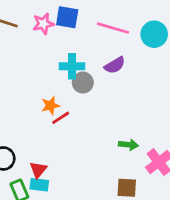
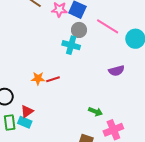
purple semicircle: (115, 65) -> (116, 71), moved
gray circle: (83, 83) -> (79, 30), moved
orange star: (50, 106) -> (38, 78), moved

